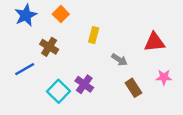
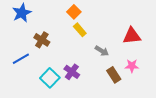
orange square: (61, 14) -> (74, 12), moved
yellow rectangle: (94, 35) -> (80, 30), turned -56
pink star: (164, 77) -> (132, 66), moved

